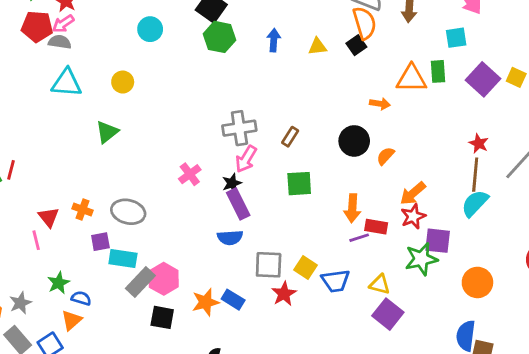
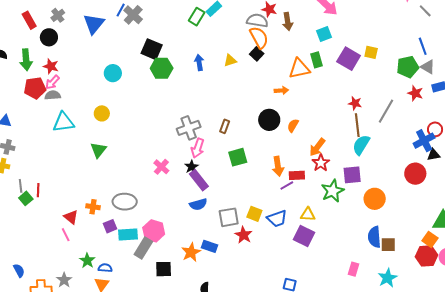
purple square: (438, 241) -> (352, 175), moved
pink hexagon: (164, 279) -> (154, 231), moved
purple square: (388, 314) -> (304, 236), moved

